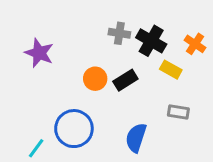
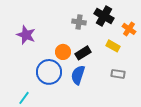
black cross: (151, 41) -> (104, 16), moved
blue circle: (74, 129) -> (49, 72), moved
blue semicircle: (136, 138) -> (78, 75), moved

